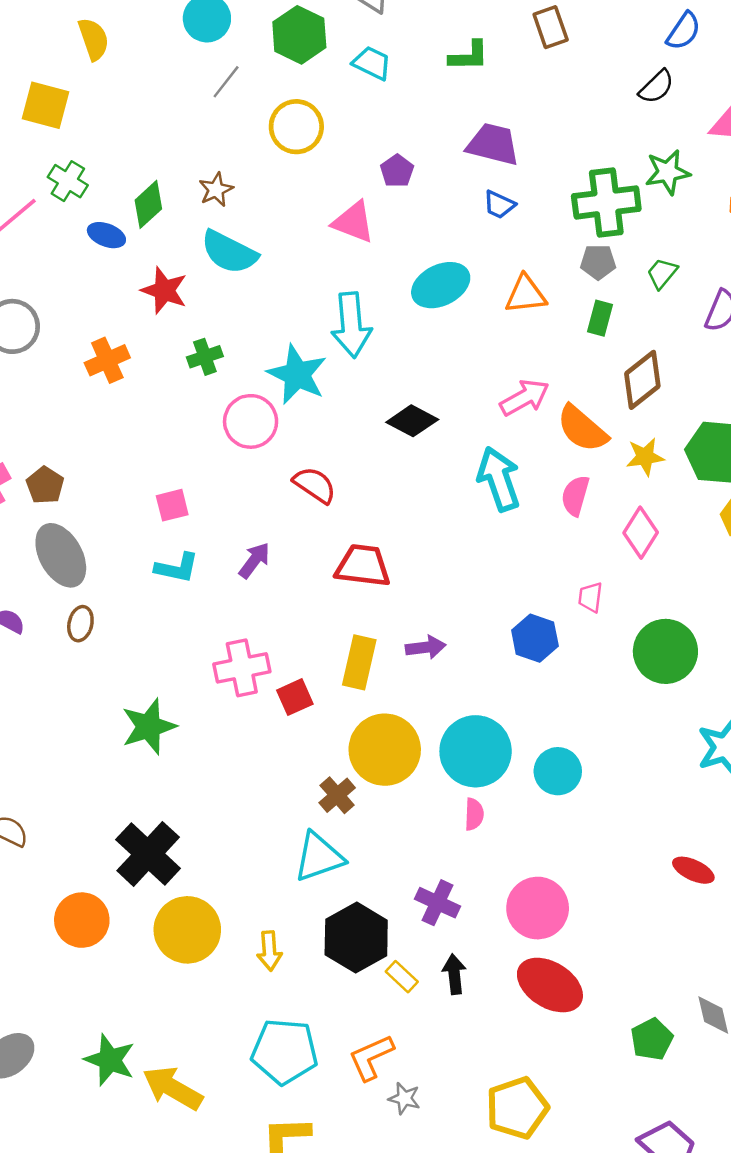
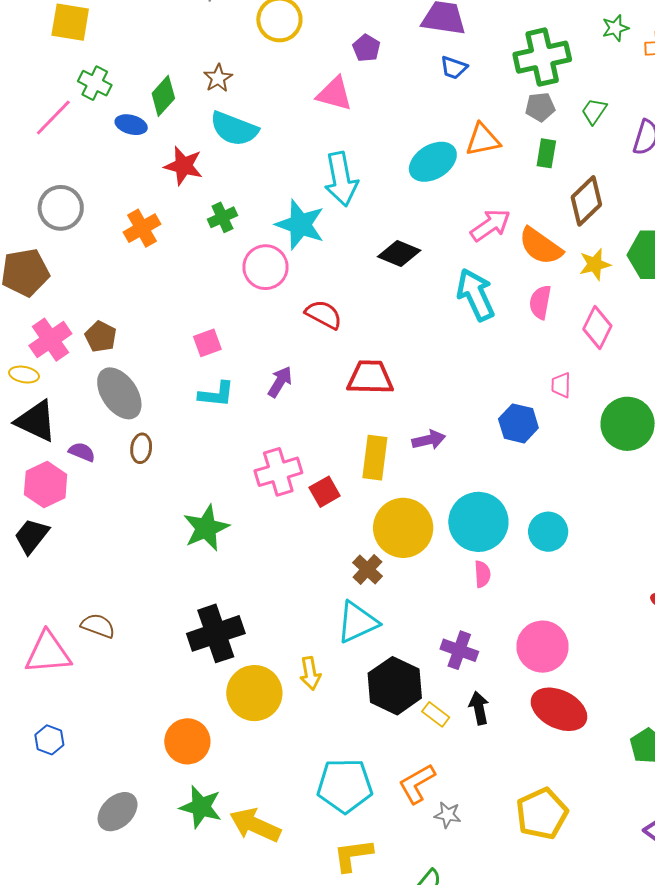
green star: (668, 172) -> (615, 28), moved, size x0.7
cyan ellipse: (441, 285) -> (433, 162), moved
black cross: (148, 854) -> (216, 633), turned 34
orange circle: (82, 920) -> (187, 741), moved
yellow arrow: (269, 951) -> (310, 673), moved

